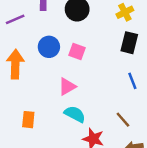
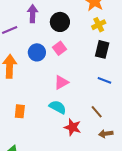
pink square: (77, 52) -> (60, 48), moved, turned 32
blue line: (132, 81) -> (104, 80), turned -48
pink triangle: (67, 87) -> (61, 82), moved

